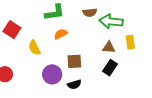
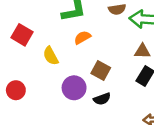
brown square: (74, 61) -> (101, 70), turned 35

